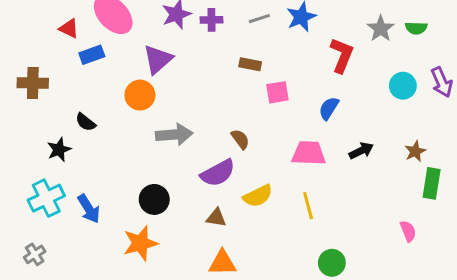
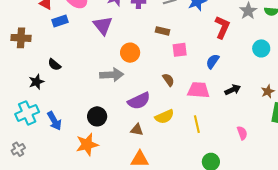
purple triangle: (158, 59) -> (103, 26), turned -30
orange circle: (140, 95) -> (130, 53), moved
brown semicircle: (240, 139) -> (168, 80), moved
pink semicircle: (408, 231) -> (242, 133), moved

